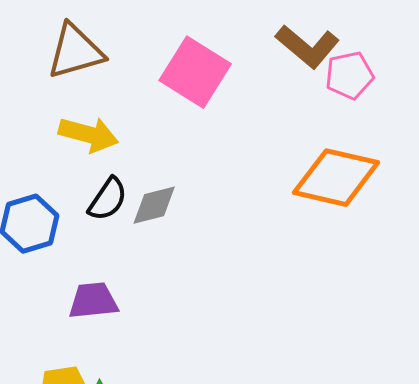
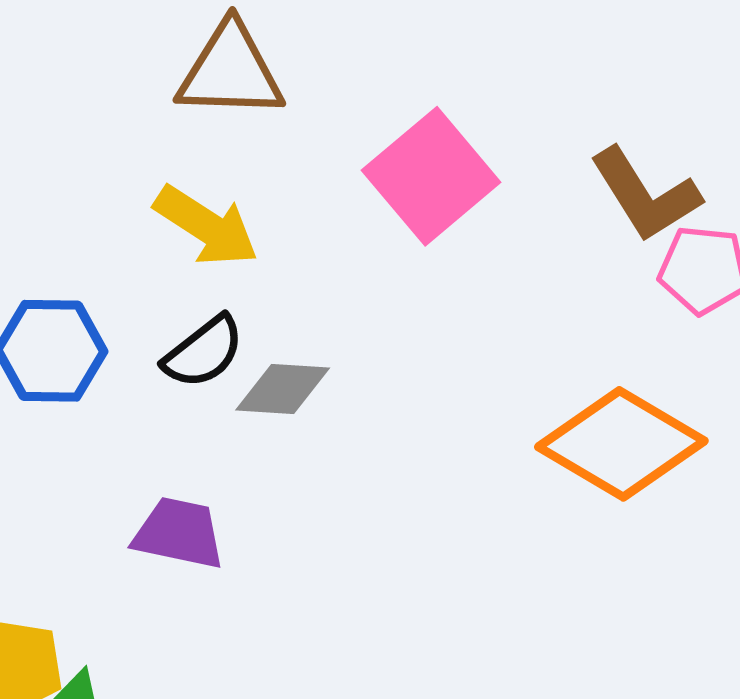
purple trapezoid: (93, 301) -> (179, 533), moved

